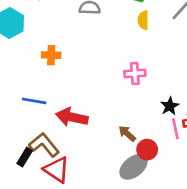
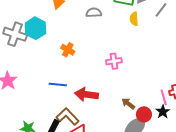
orange cross: (51, 55) -> (68, 50), turned 32
pink cross: (135, 73) -> (114, 61), moved
black star: (170, 106) -> (163, 112), moved

